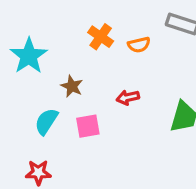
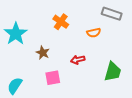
orange semicircle: (139, 45) -> (94, 33), moved
cyan semicircle: (46, 121) -> (15, 86), moved

